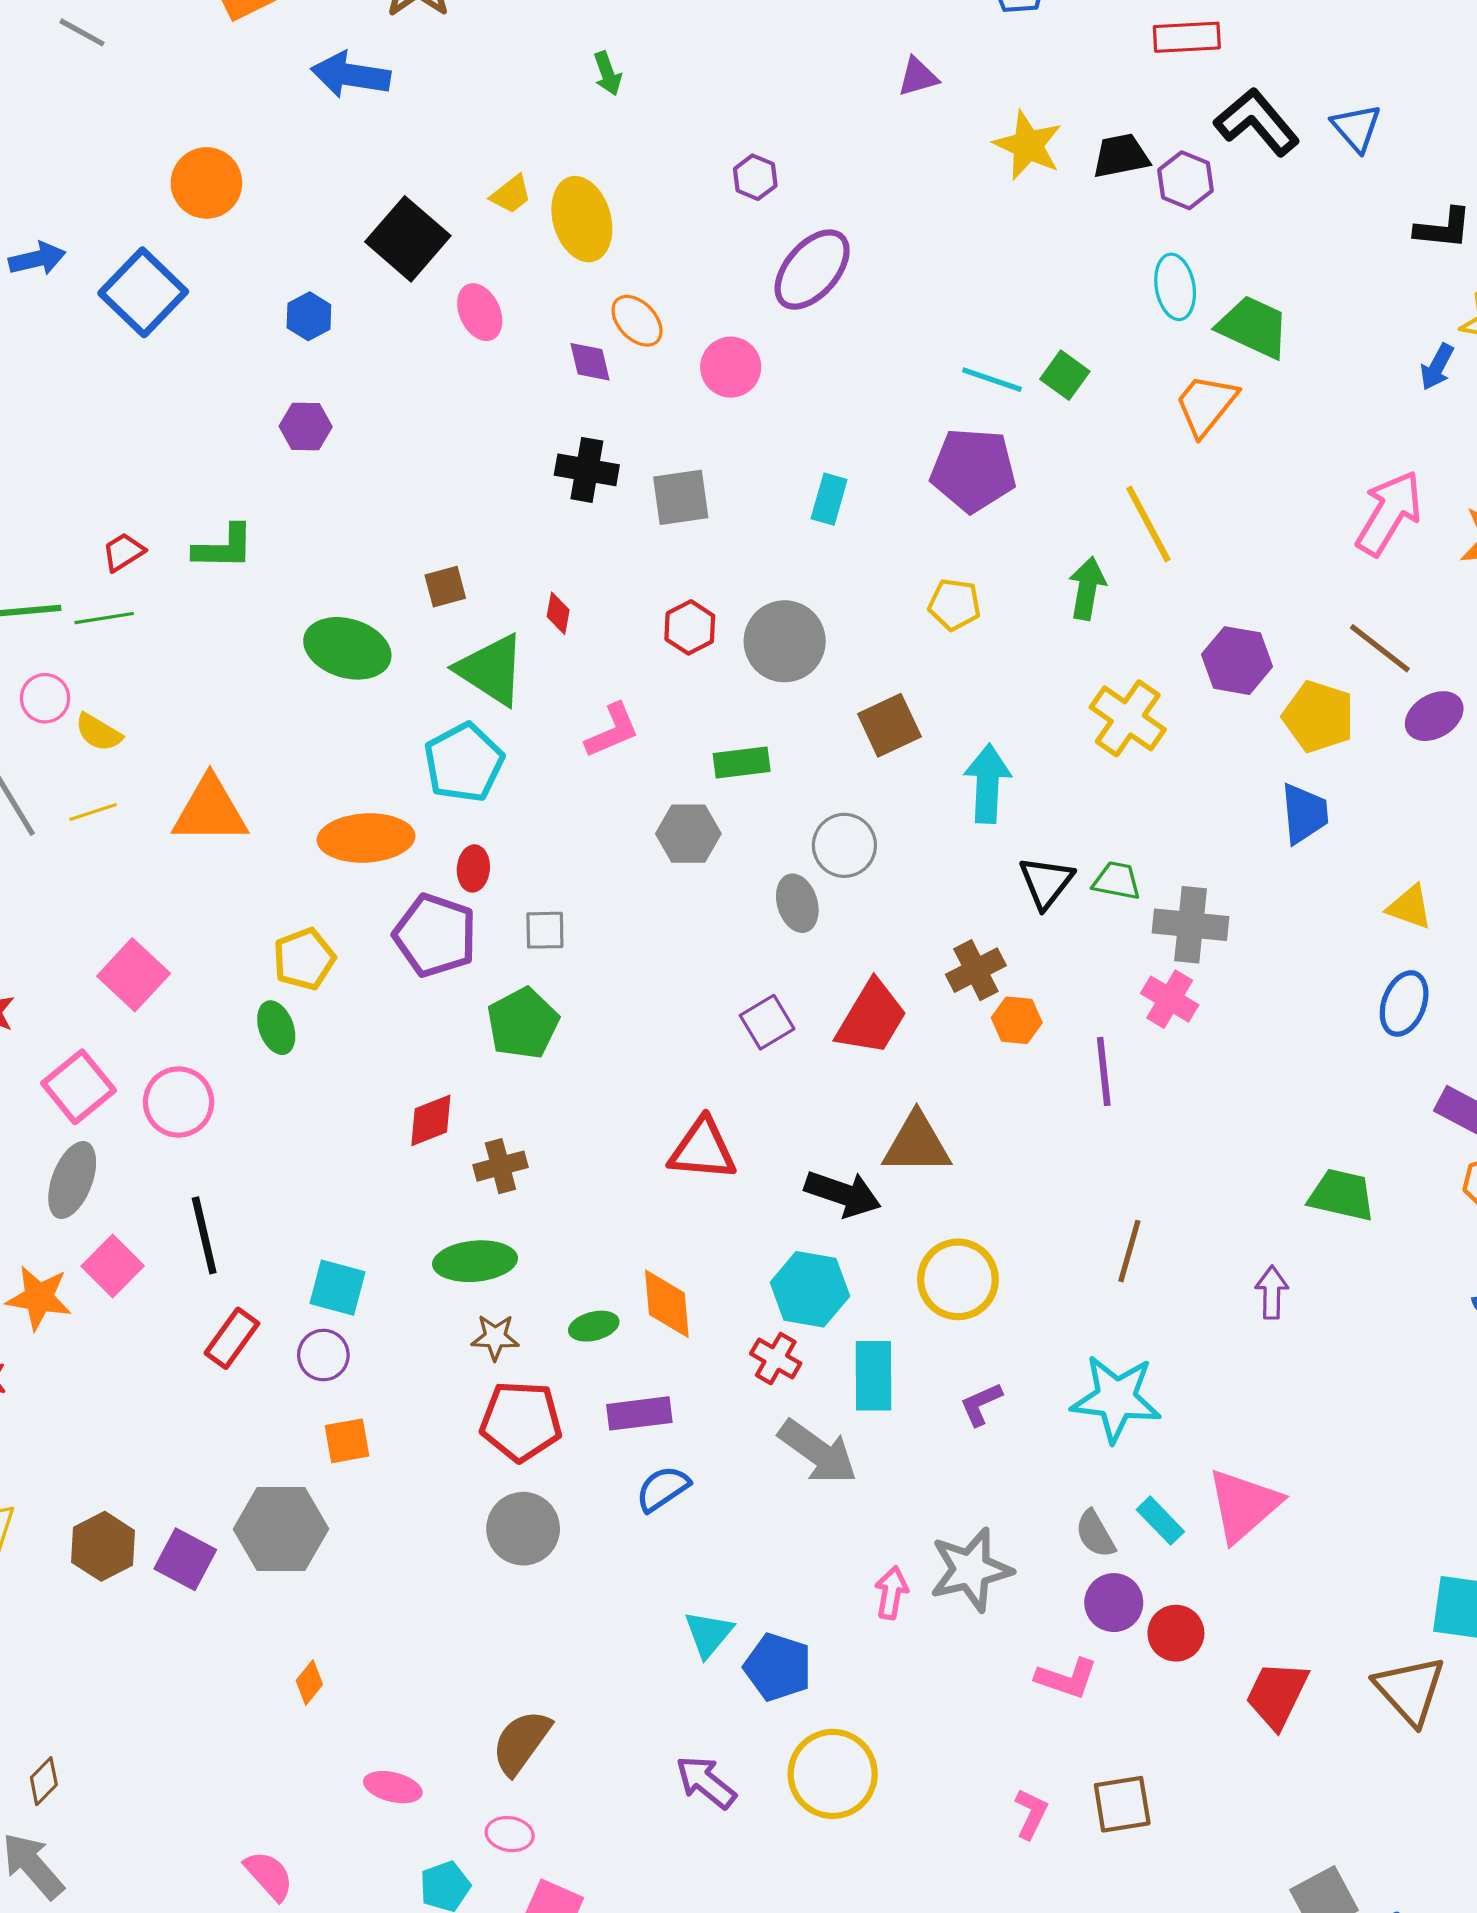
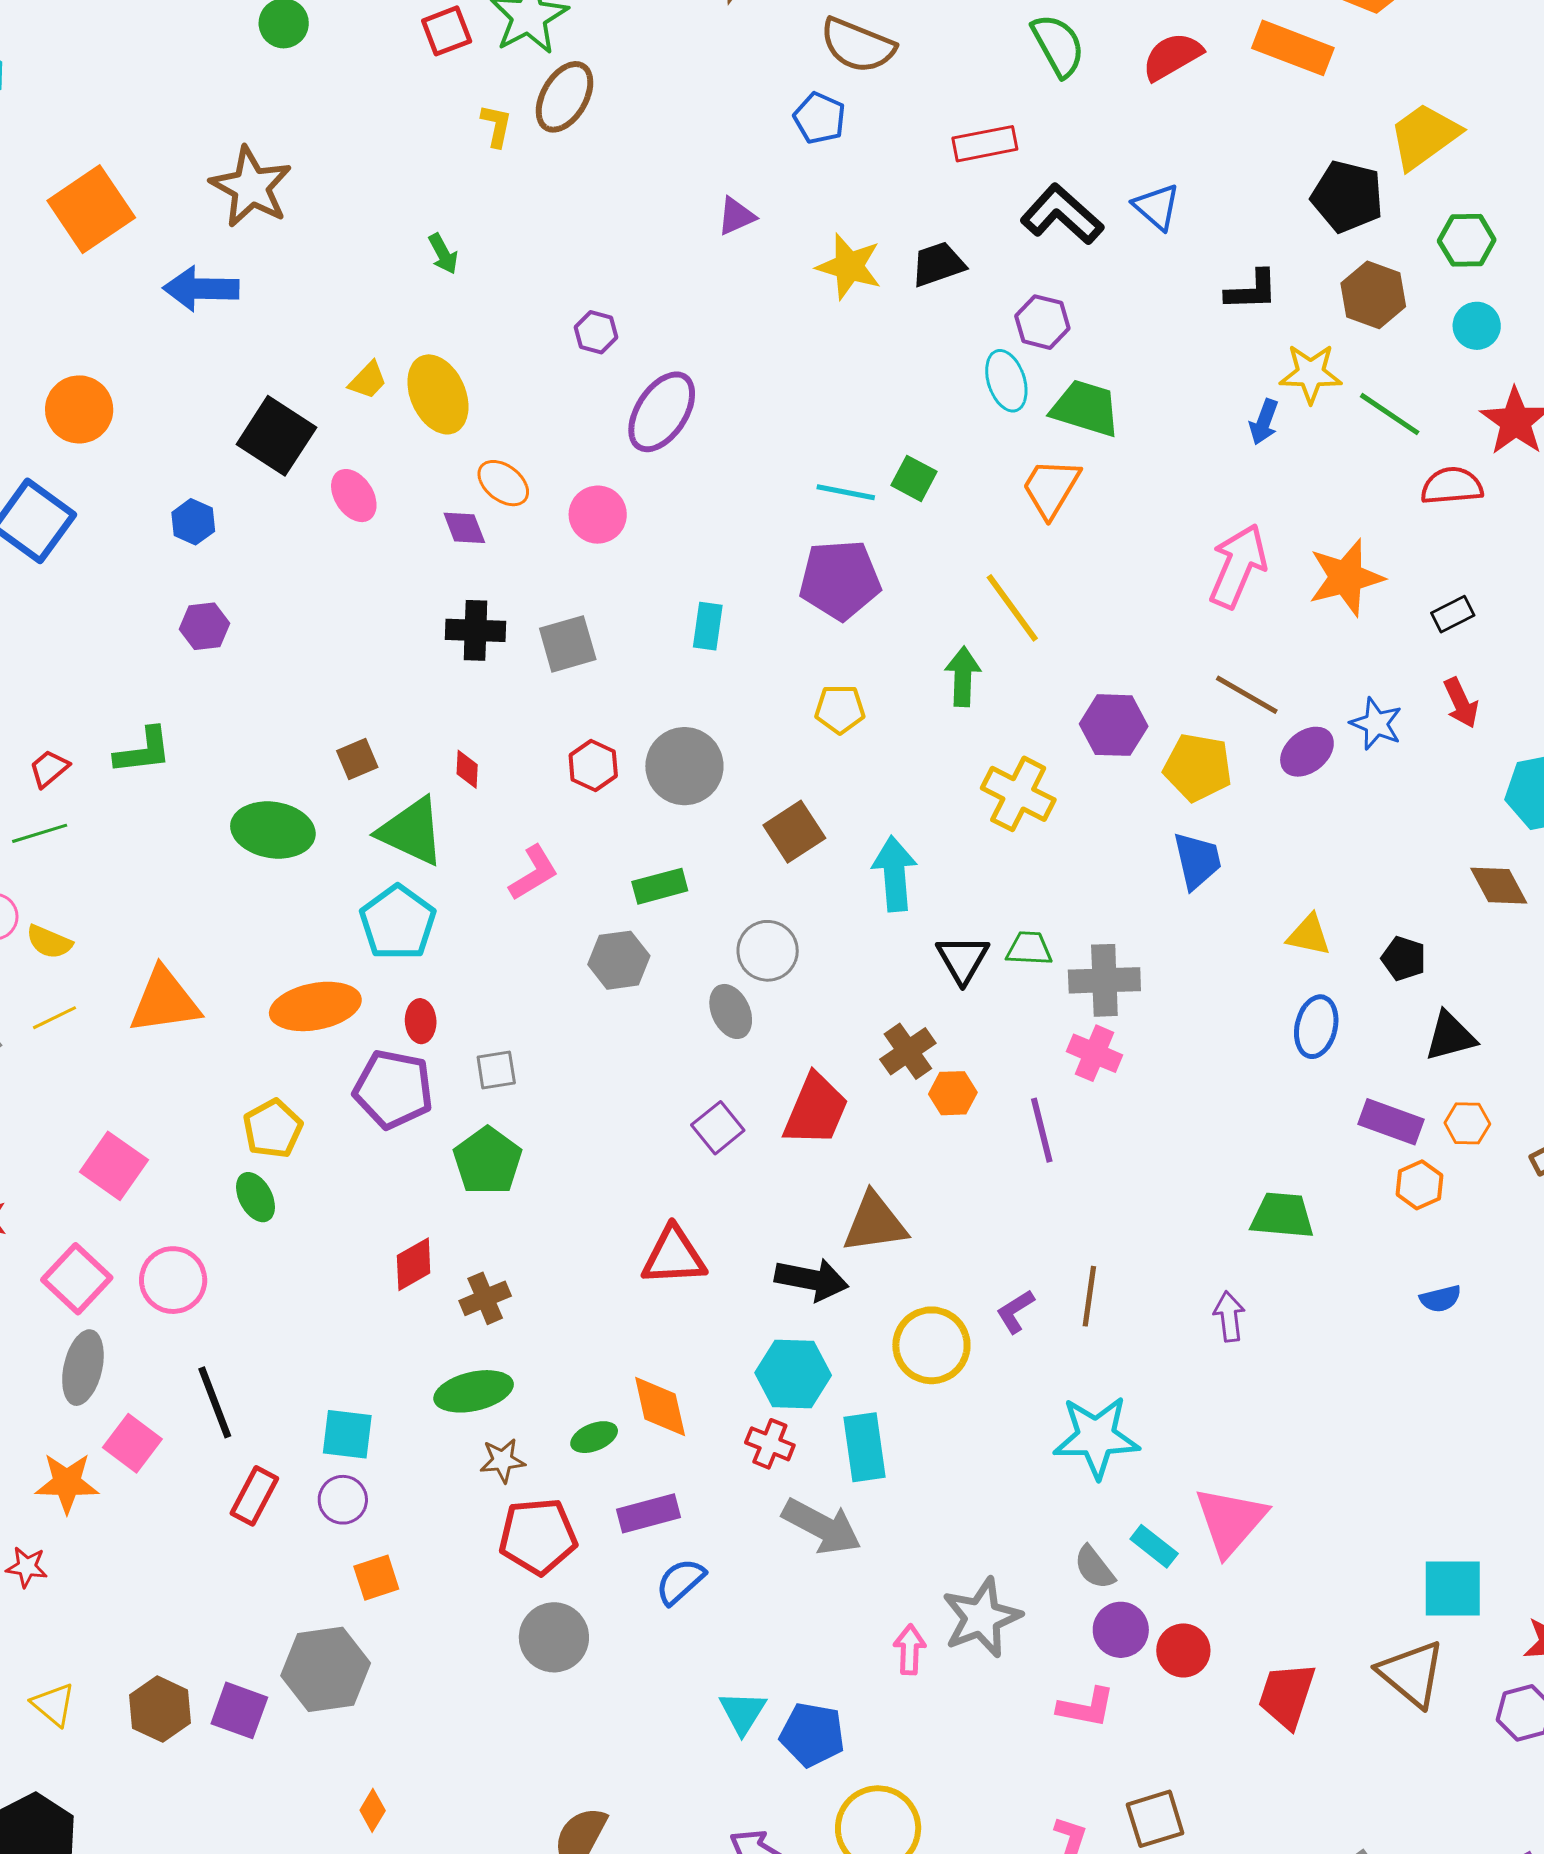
purple hexagon: (1186, 180) -> (1042, 322), moved
purple L-shape: (981, 1404) -> (1015, 1311), moved

